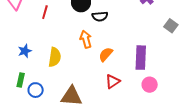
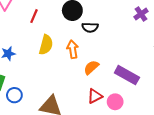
yellow semicircle: (55, 57) -> (46, 45), moved
purple rectangle: (141, 58) -> (127, 75), turned -70
pink circle: (150, 85) -> (115, 102), moved

